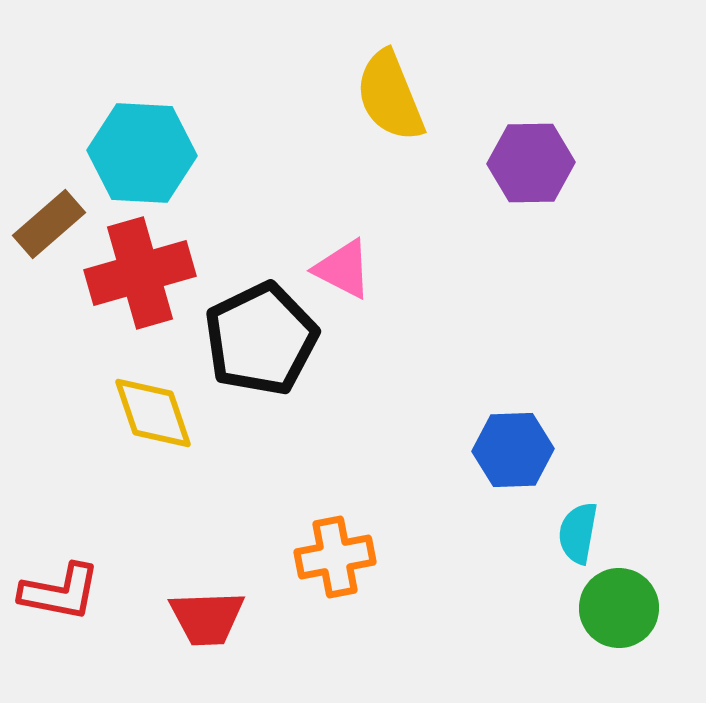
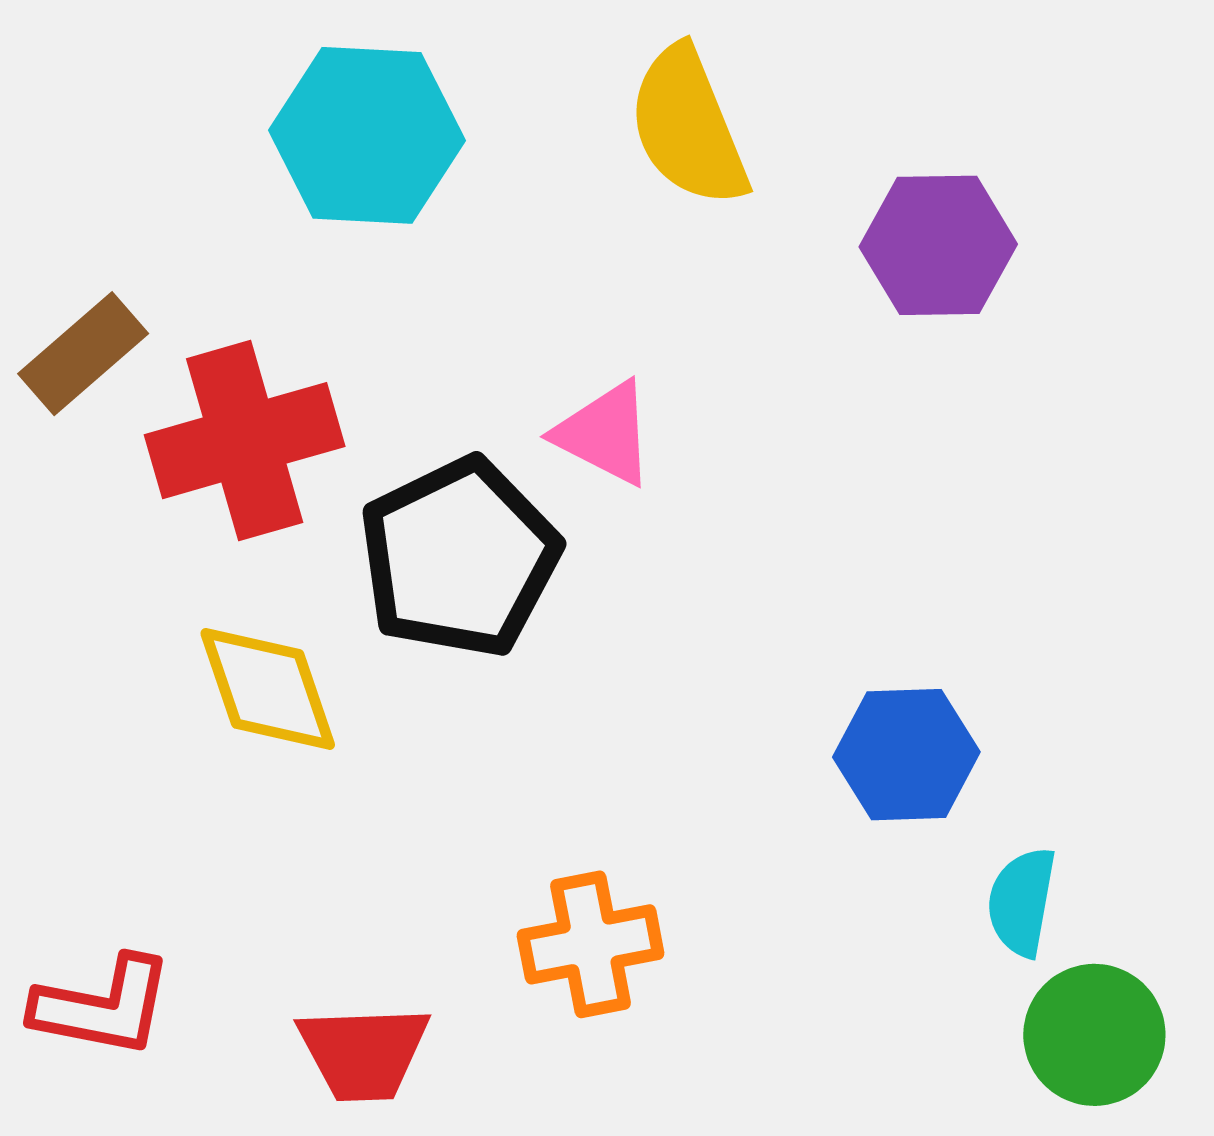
cyan hexagon: (142, 153) -> (367, 135), moved

